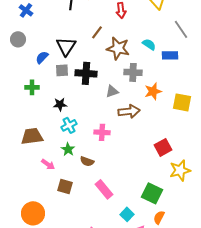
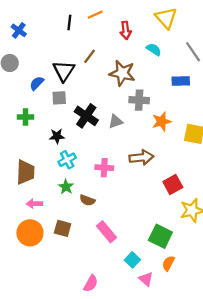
brown line: (97, 32) -> (90, 56), moved
cyan semicircle: (149, 44) -> (154, 49), moved
black cross: (86, 73) -> (86, 116), moved, turned 30
brown arrow: (129, 111) -> (141, 157), moved
brown trapezoid: (32, 136) -> (25, 172), turned 100
pink arrow: (48, 164) -> (34, 204), moved, turned 144
orange circle: (33, 213) -> (30, 233), moved

